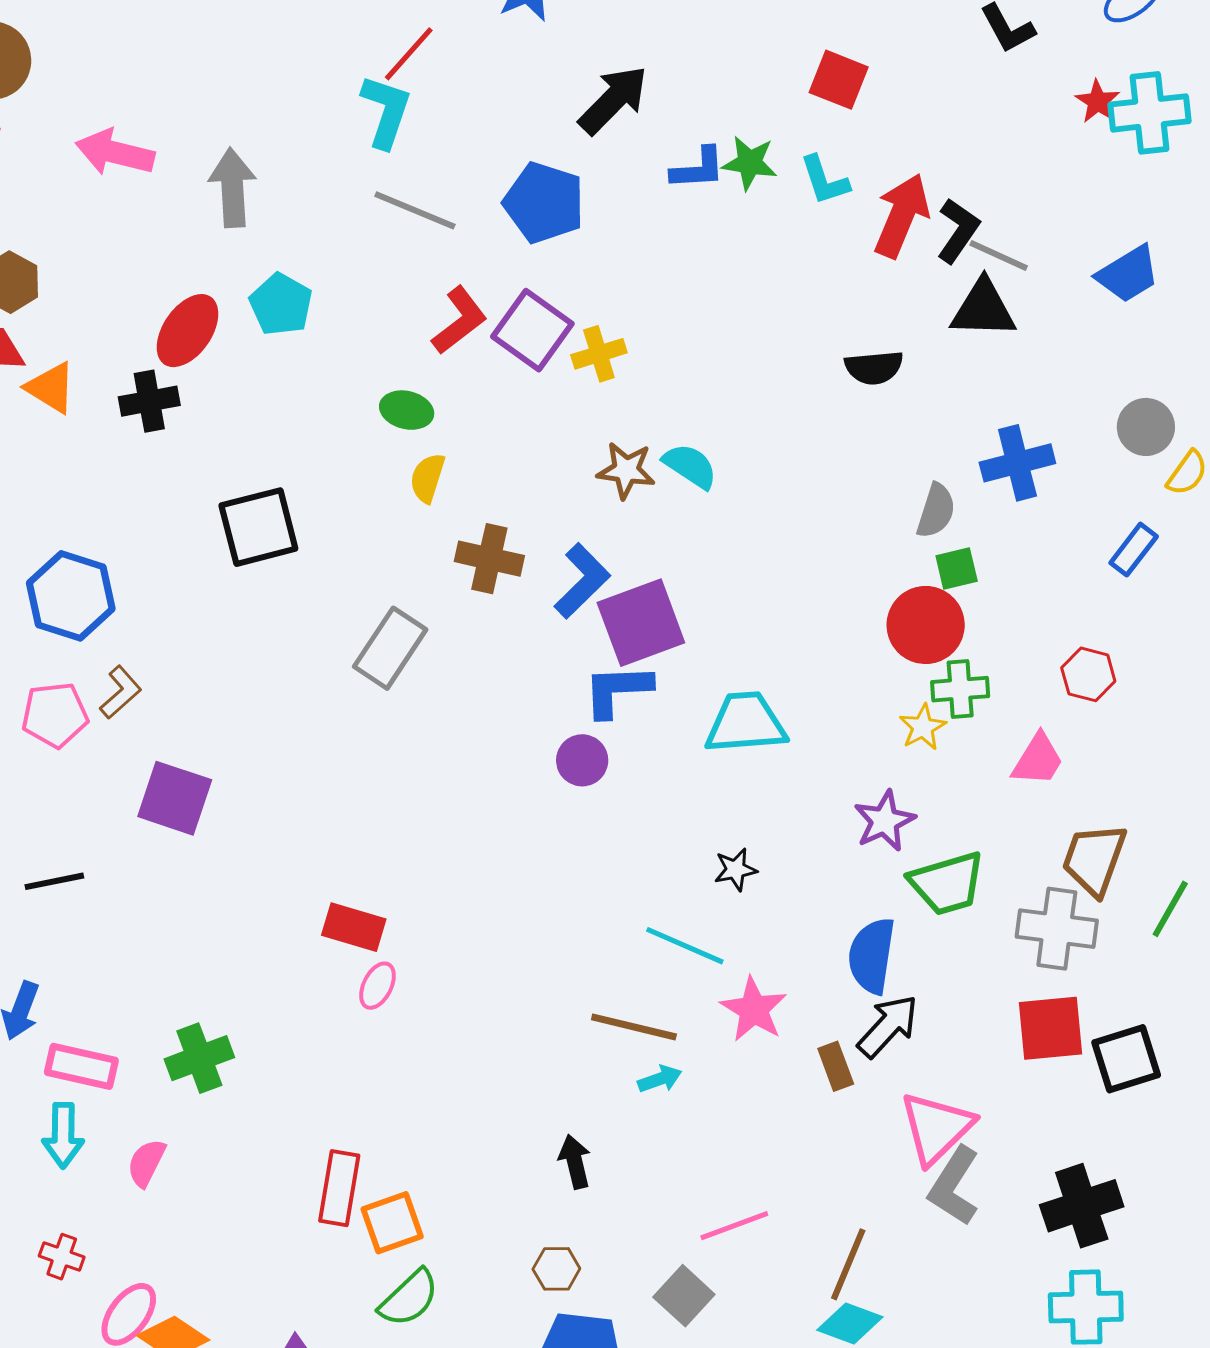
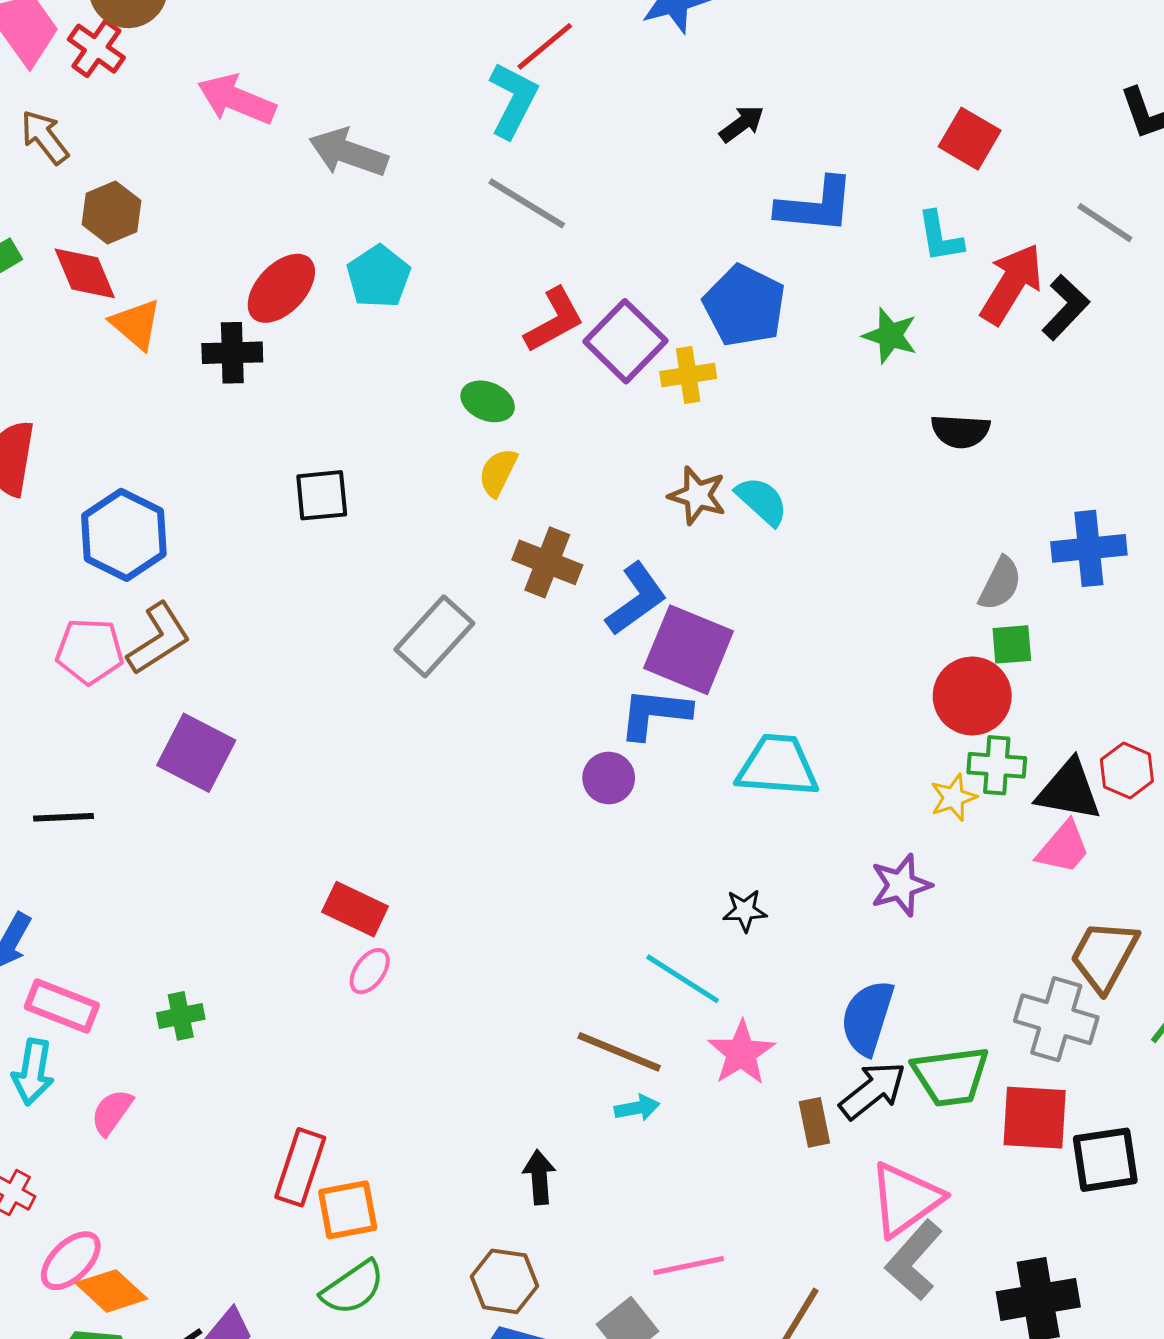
black arrow: (613, 100) -> (742, 124), size x0.6
green star: (750, 163) -> (890, 336), moved
blue L-shape: (698, 169) -> (816, 205), size x1.4
gray arrow: (232, 188) -> (348, 153), turned -76
blue pentagon: (544, 203) -> (744, 306), moved
gray line: (999, 256) -> (1105, 223), moved
black triangle: (983, 309) -> (1069, 790), moved
black square: (258, 527) -> (322, 495), size x0.7
purple square: (641, 623) -> (689, 650), turned 34
brown L-shape: (121, 692) -> (159, 639), size x1.4
green trapezoid: (947, 883) -> (951, 1076), moved
green cross: (199, 1058) -> (181, 1016), size x0.7
brown hexagon: (556, 1269) -> (504, 1281), size x1.4

